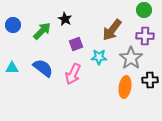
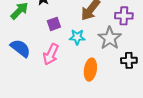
orange ellipse: (125, 87) -> (90, 70), moved

